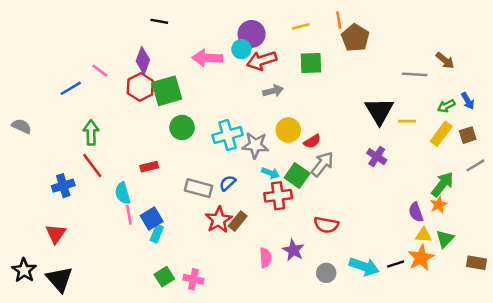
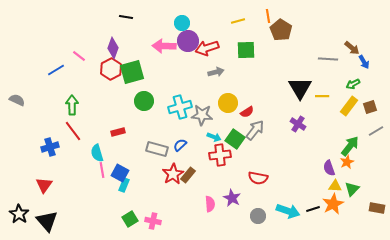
purple circle: (252, 34) -> (188, 41), moved
cyan circle: (241, 49) -> (182, 23), moved
blue arrow: (468, 101) -> (364, 62), moved
blue square: (152, 219) -> (120, 173), turned -30

